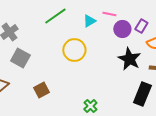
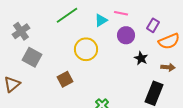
purple circle: (122, 29) -> (126, 35), moved
black star: (129, 59) -> (141, 58), size x0.6
brown square: (41, 90) -> (65, 79), moved

